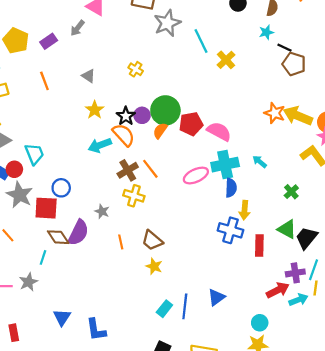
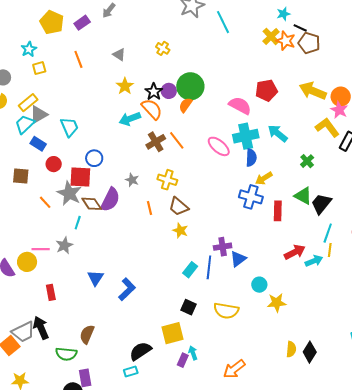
yellow cross: (226, 60) -> (271, 36), moved
orange star: (275, 113) -> (286, 41), moved
red pentagon: (191, 124) -> (266, 90), moved
cyan arrow: (260, 162) -> (278, 133), size x1.5
red circle: (14, 169) -> (54, 164), moved
pink ellipse: (196, 176) -> (219, 146), turned 65
gray star: (19, 195) -> (69, 193), moved
yellow cross: (134, 196) -> (167, 180), moved
yellow arrow: (244, 210) -> (264, 178), turned 54
purple cross: (295, 273) -> (223, 247), moved
cyan circle: (260, 323) -> (259, 285), moved
blue L-shape: (96, 330) -> (127, 289), turned -125

